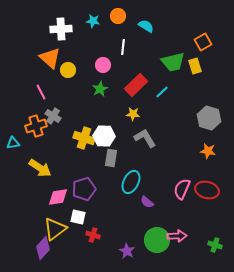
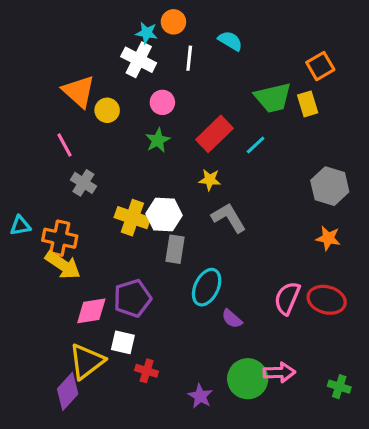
orange circle: (118, 16) -> (173, 22), moved
white cross: (61, 29) -> (139, 60), moved, turned 30
white line: (123, 47) -> (189, 58), moved
orange cross: (36, 126) -> (60, 238), moved, turned 30

